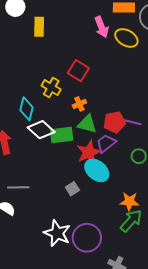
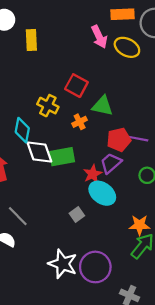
green triangle: (87, 124) -> (102, 106), moved
white diamond: (41, 130) -> (39, 152), turned 32
red star: (89, 152) -> (93, 174), size x0.7
gray line: (18, 187) -> (18, 216), turned 50

